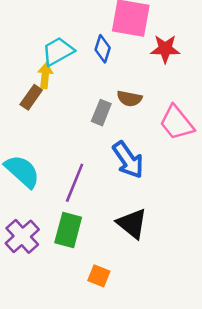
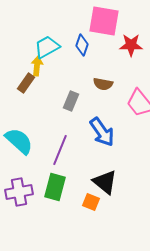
gray rectangle: (101, 113) -> (71, 101), moved
purple cross: (22, 236) -> (19, 192), turned 32
orange square: (99, 276) -> (91, 202), moved

